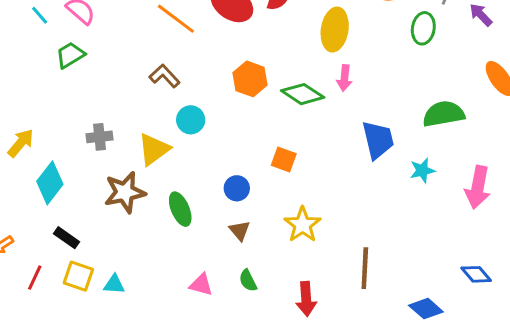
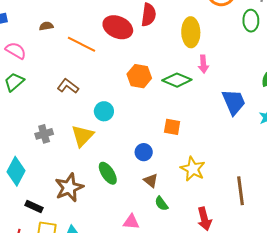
brown L-shape: (165, 76) -> (68, 86), moved
brown star: (125, 192) -> (69, 188), moved
green semicircle: (248, 280) -> (161, 204), moved

